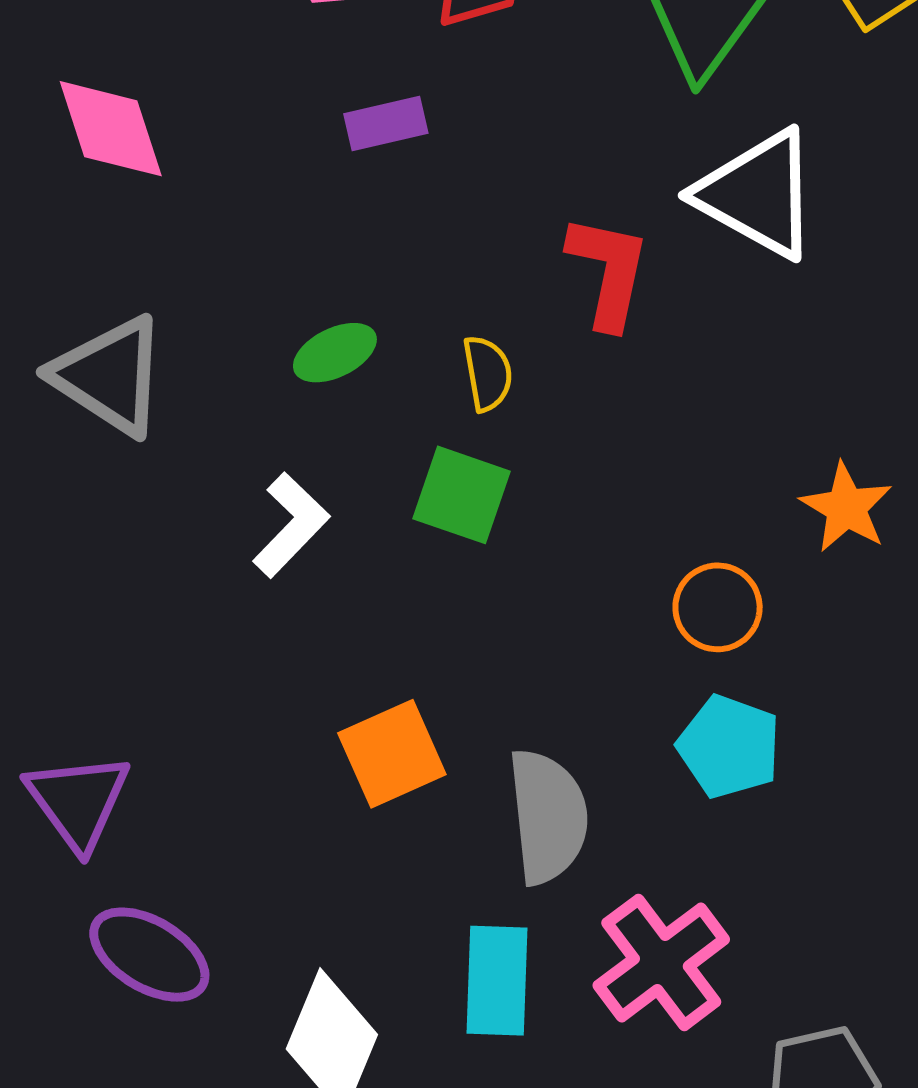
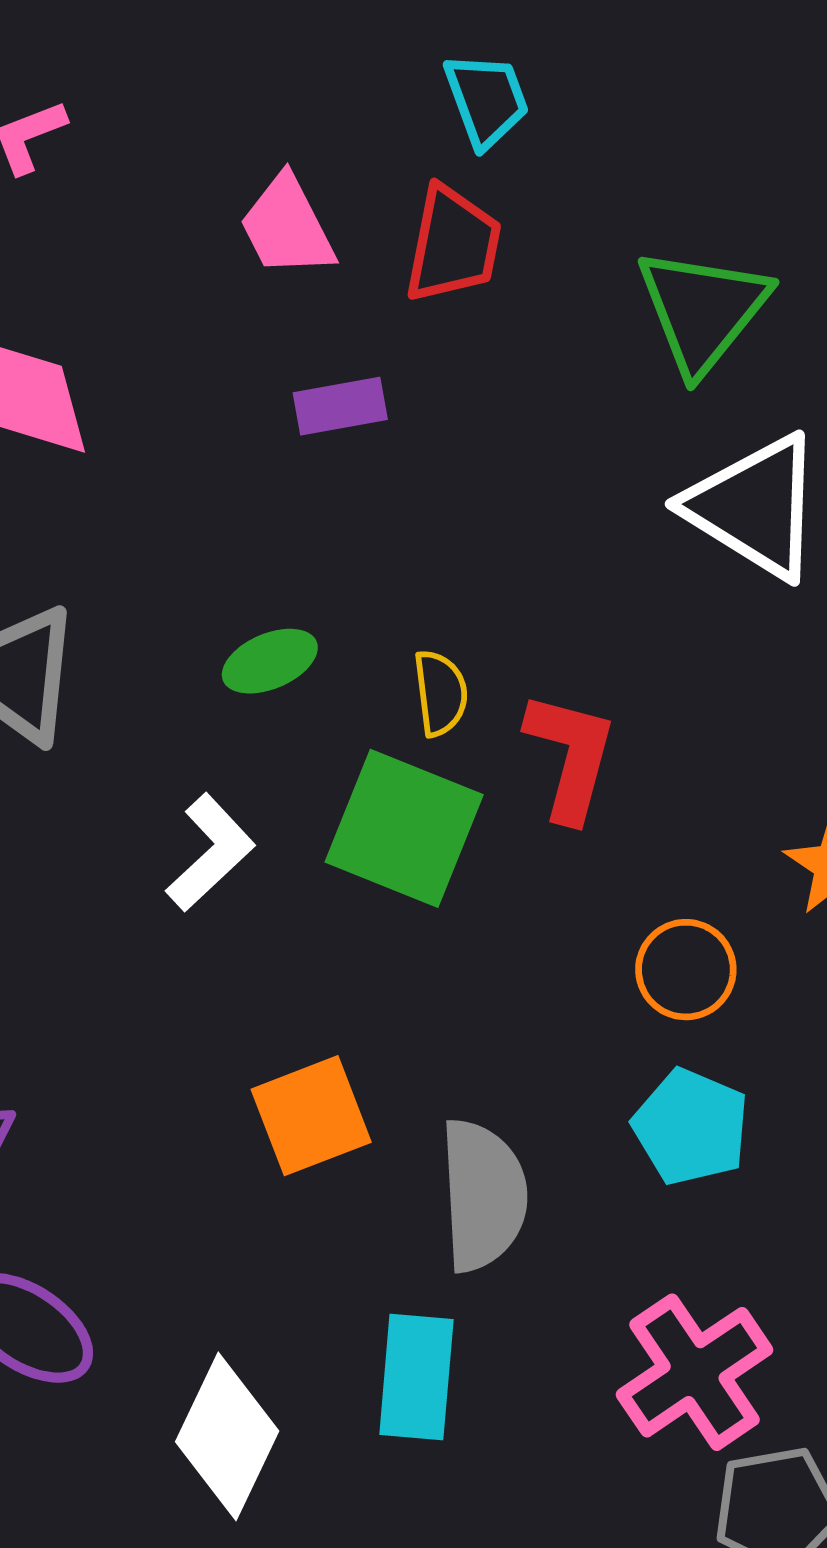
red L-shape: (608, 271) -> (571, 756), moved
green square: (461, 495) -> (404, 828), size x1.4
pink cross: (661, 962) -> (695, 1372), moved

